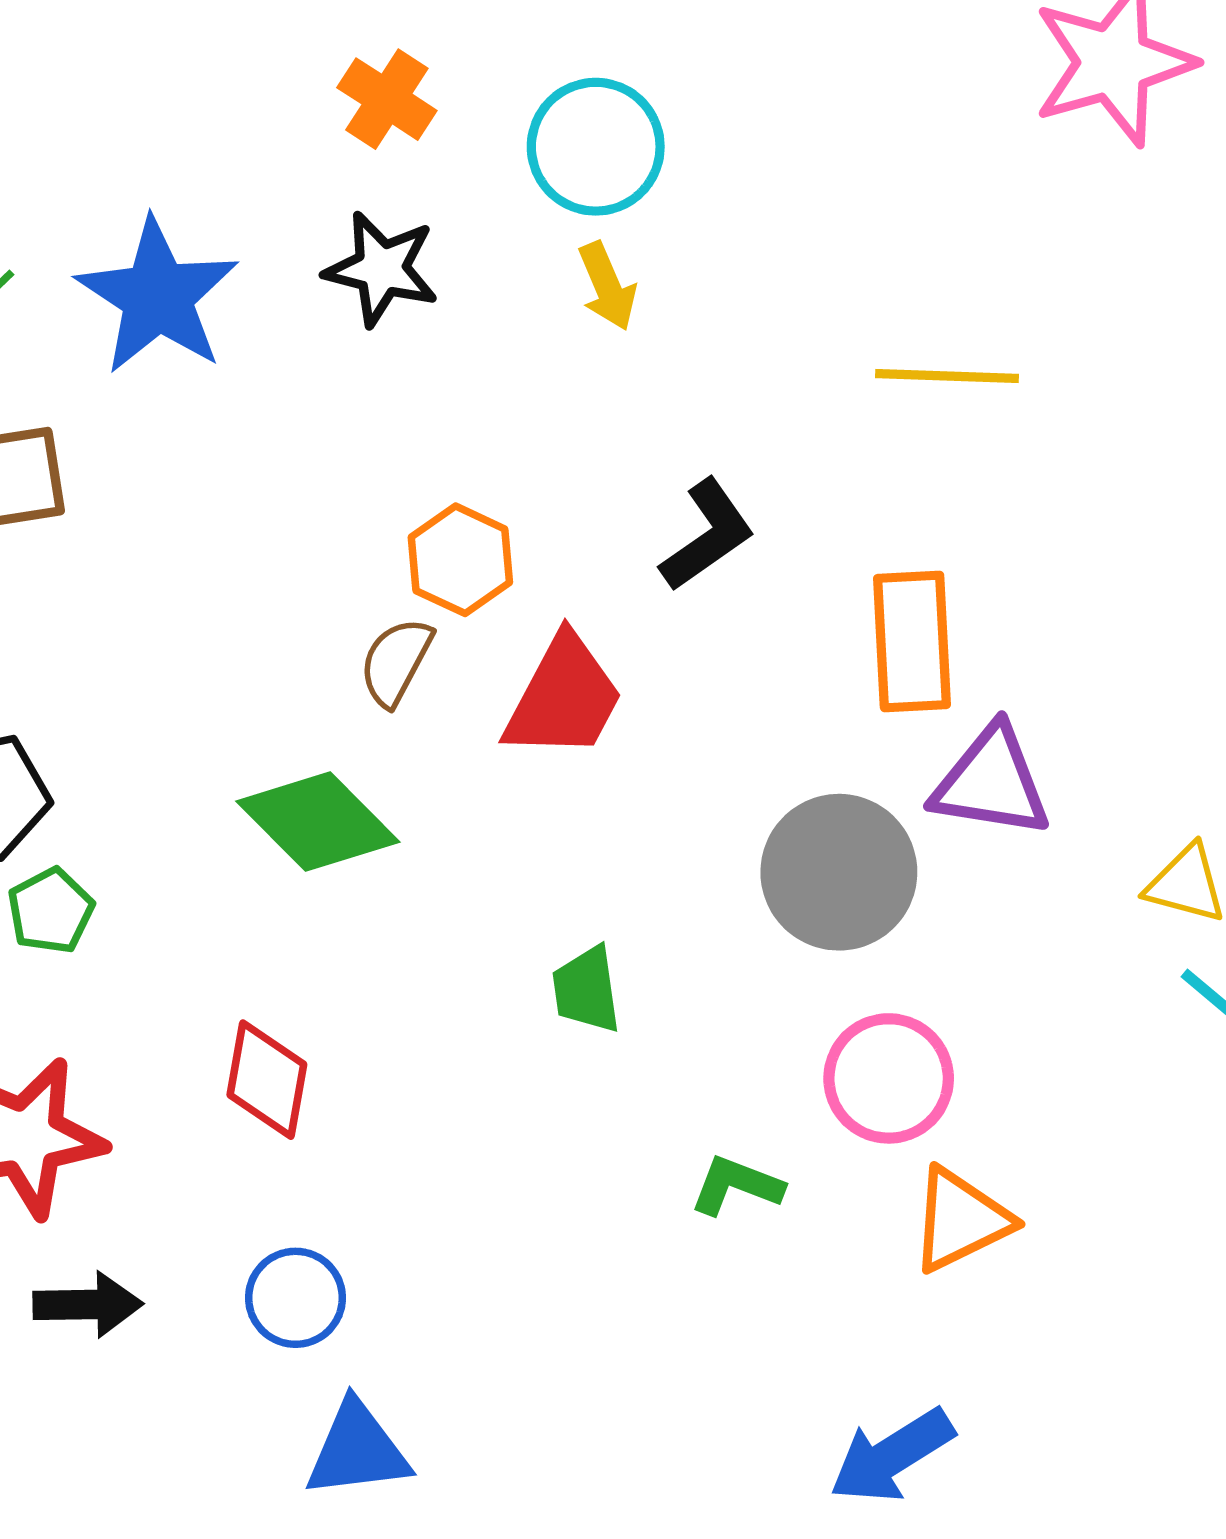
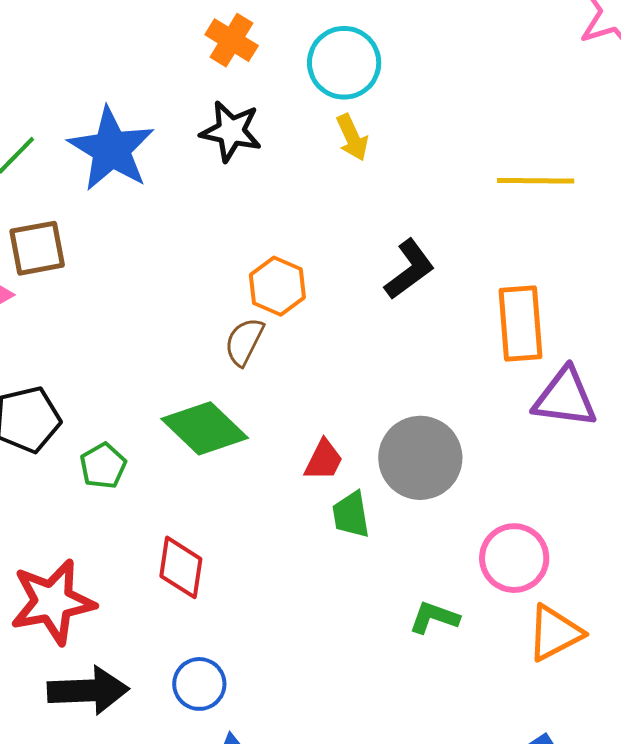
red trapezoid: (564, 697) -> (324, 460), moved, size x0.6
gray circle: (839, 872) -> (420, 458), moved
green pentagon: (51, 911) -> (103, 466), moved
black arrow: (88, 1305) -> (88, 690), size x1.4

